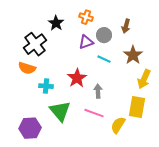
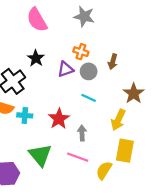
orange cross: (86, 17) -> (81, 52), moved
purple triangle: (86, 42) -> (65, 69), moved
brown star: (133, 55) -> (134, 93), moved
yellow arrow: (144, 79) -> (118, 120), moved
cyan cross: (46, 86) -> (25, 115), moved

